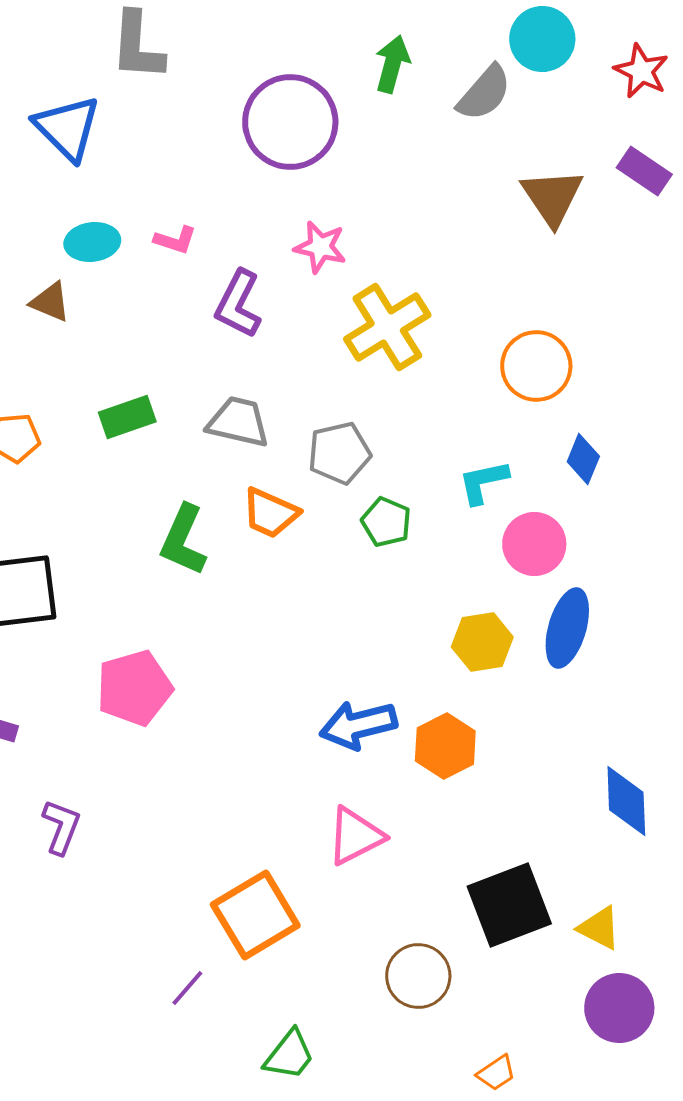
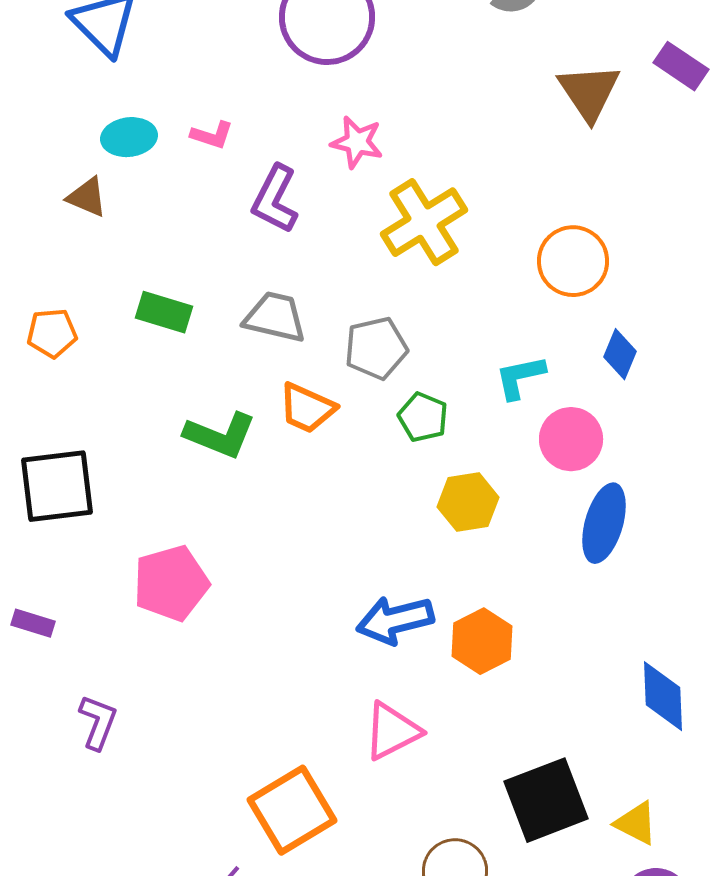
green rectangle: (127, 417) -> (164, 312), turned 36
green L-shape: (183, 540) -> (220, 435), turned -92
yellow hexagon: (482, 642) -> (468, 502), moved

